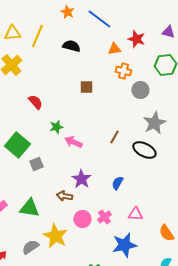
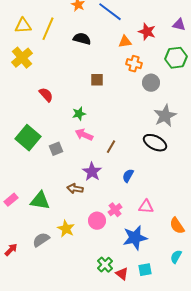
green star: (56, 127) -> (79, 114), moved
brown line: (114, 137) -> (111, 147), moved
gray square: (36, 164) -> (56, 149), moved
pink circle: (82, 219) -> (97, 221), moved
yellow star: (55, 236) -> (66, 229), size x0.7

